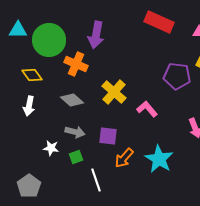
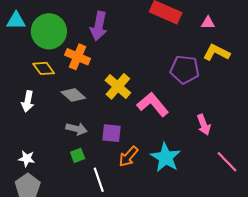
yellow diamond: (32, 75) -> (44, 68), moved
pink L-shape: (147, 109) -> (153, 104), size x1.4
white star: (51, 148) -> (27, 159), moved

